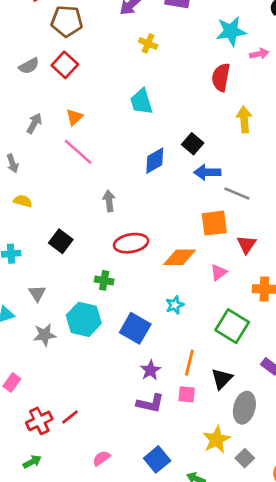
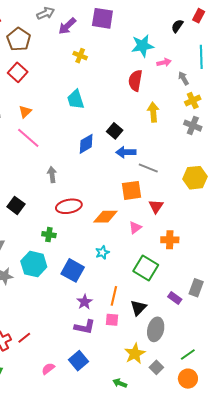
brown pentagon: (67, 21) -> (19, 39), turned 30
blue square: (157, 459) -> (79, 361), moved

